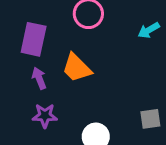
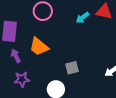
gray square: (150, 119) -> (72, 68), moved

